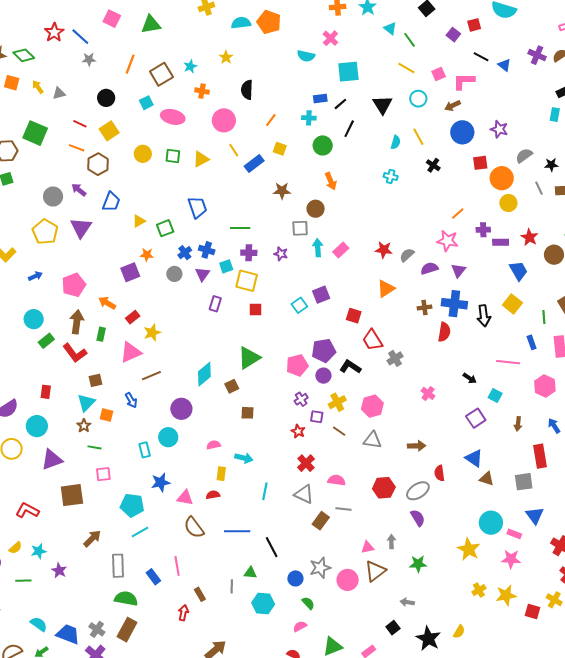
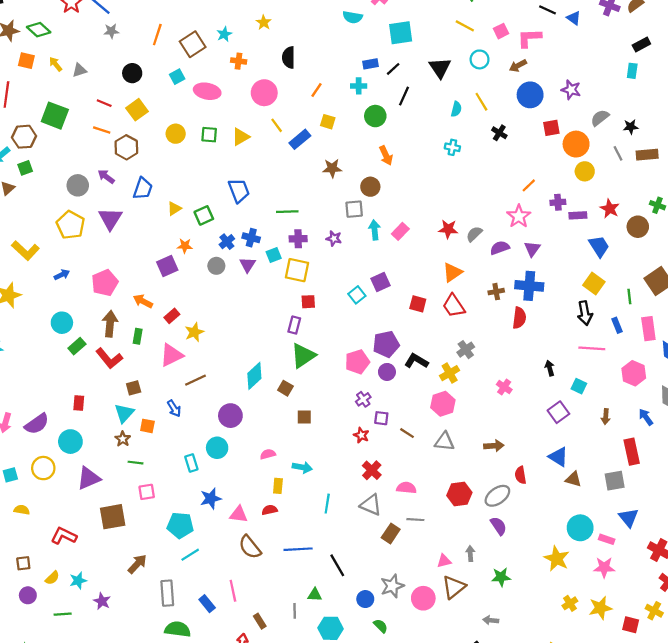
pink star: (448, 241) -> (519, 216), turned 30
purple rectangle: (215, 304) -> (294, 325), moved
black arrow: (484, 316) -> (585, 313), moved
red trapezoid: (372, 340) -> (454, 306), moved
black arrow: (470, 378) -> (550, 368), turned -136
brown square: (232, 386) -> (285, 388), turned -32
yellow cross: (337, 402) -> (450, 373), moved

